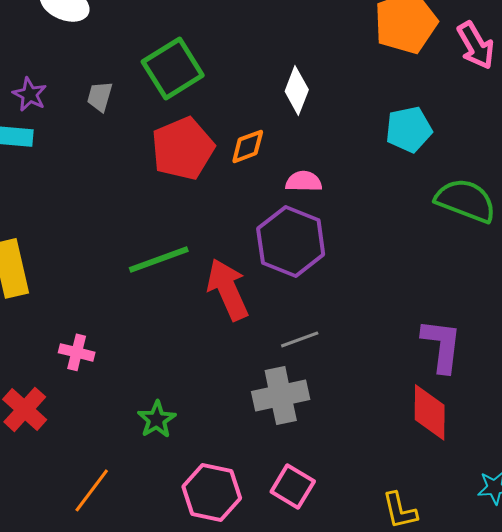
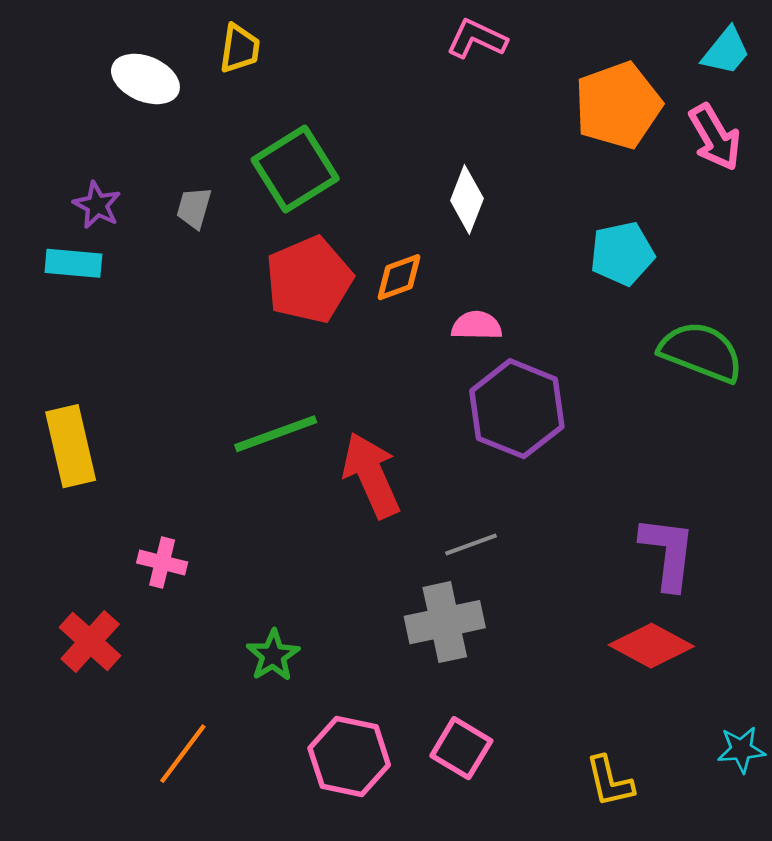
purple hexagon: (291, 241) -> (517, 409), moved
red diamond: (430, 412) -> (651, 646), turned -62

